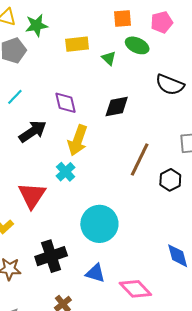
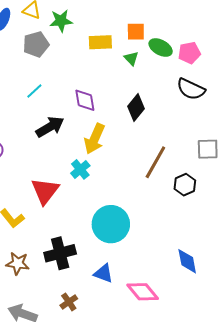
orange square: (123, 18) -> (136, 32), moved
pink pentagon: (162, 22) -> (189, 53), moved
black diamond: (117, 107) -> (136, 107), turned -44

